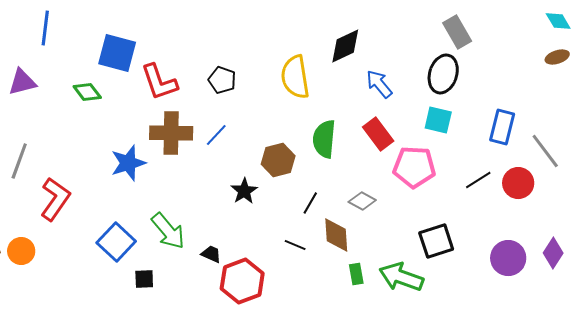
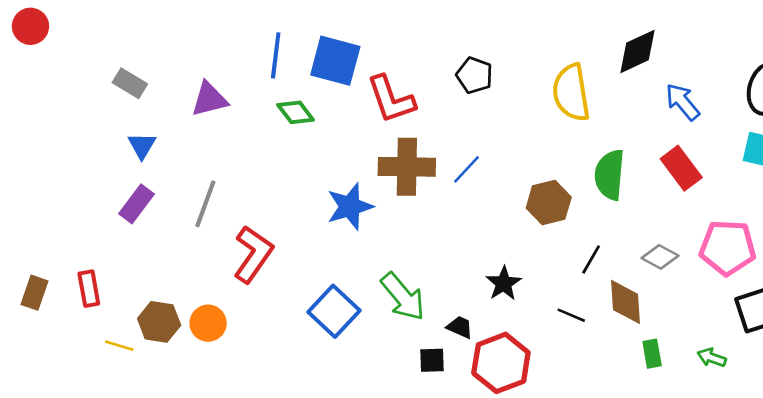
blue line: (45, 28) -> (276, 55), moved
black pentagon: (222, 80) -> (474, 75), moved
pink pentagon: (414, 167) -> (728, 248), moved
black star: (244, 191) -> (504, 283), moved
green arrow: (401, 277) -> (712, 358), size x0.5
black square: (144, 279) -> (432, 360), moved

